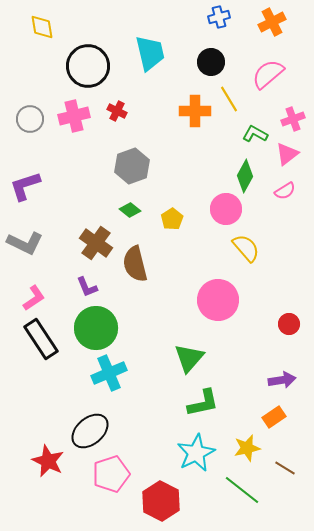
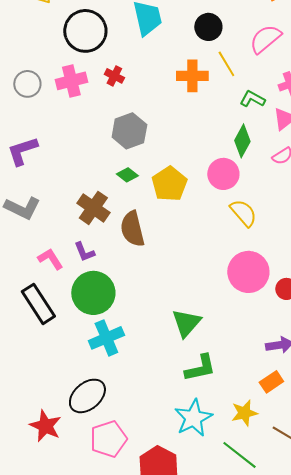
yellow pentagon: (172, 219) -> (169, 184), size x1.6
pink L-shape: (34, 298) -> (50, 259), moved, turned -88
pink circle: (218, 300) -> (248, 272), moved

